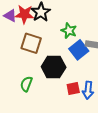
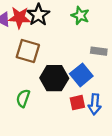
green star: (69, 31) -> (80, 15), moved
blue square: (79, 50) -> (81, 75), moved

